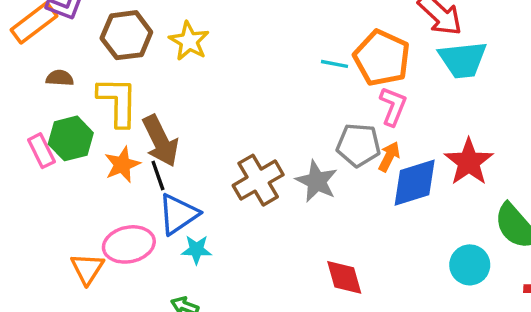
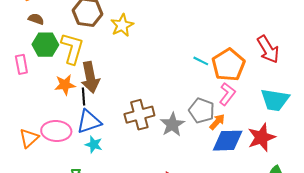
cyan trapezoid: (463, 60) -> (275, 100), moved
brown semicircle: (60, 78) -> (36, 19), moved
green hexagon: (71, 138) -> (45, 45), moved

